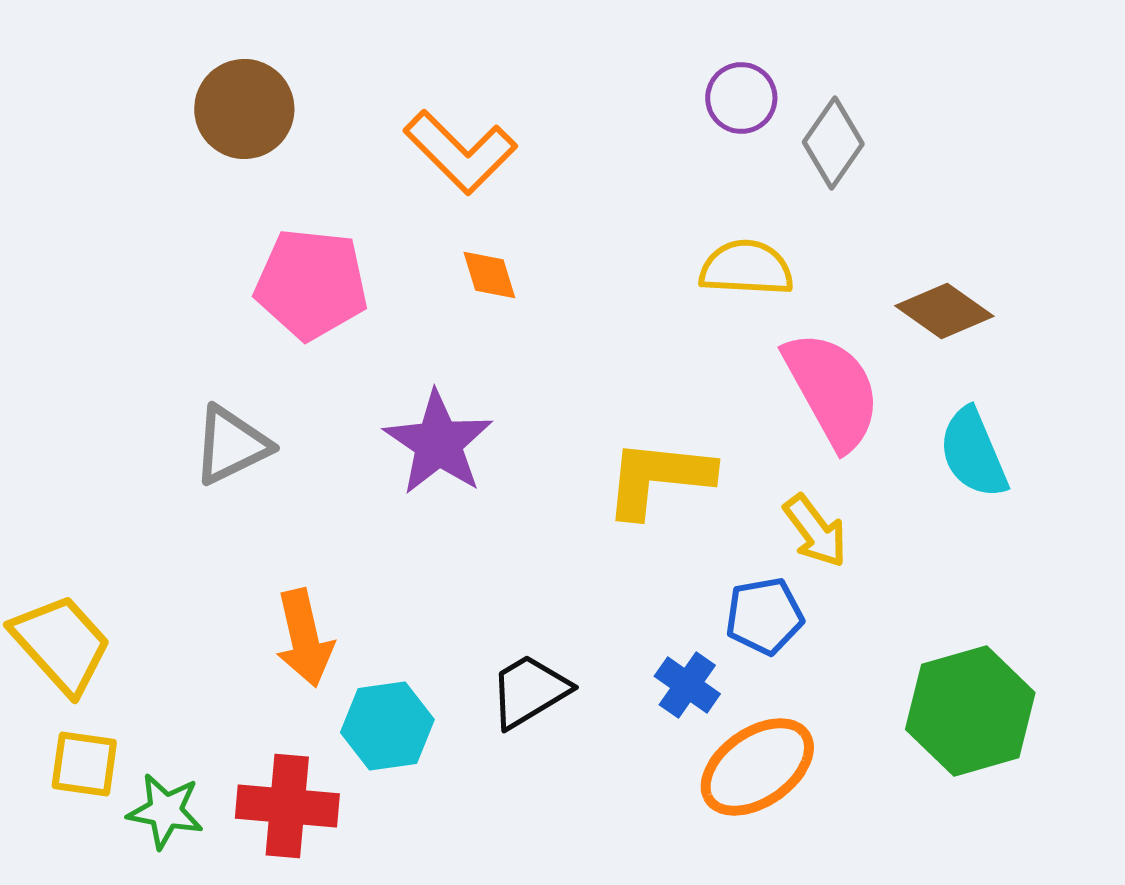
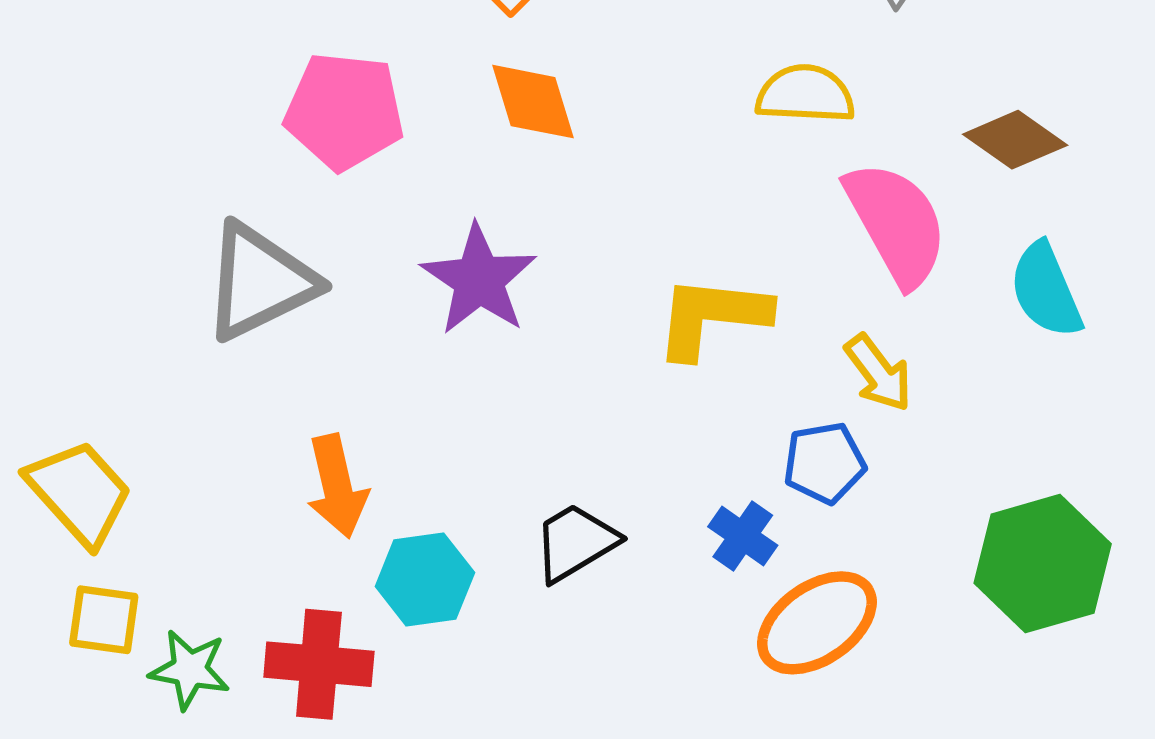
orange diamond: (489, 275) -> (533, 102), size x1.5
gray triangle: (231, 445) -> (260, 282), size x1.4

